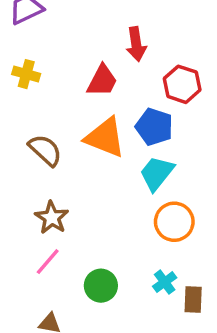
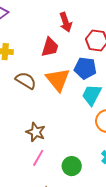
orange triangle: (105, 137) -> (58, 80), turned 40
brown semicircle: (45, 150) -> (26, 80), moved

